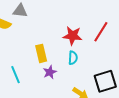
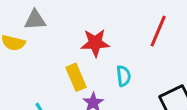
red star: (72, 36) -> (95, 43), moved

